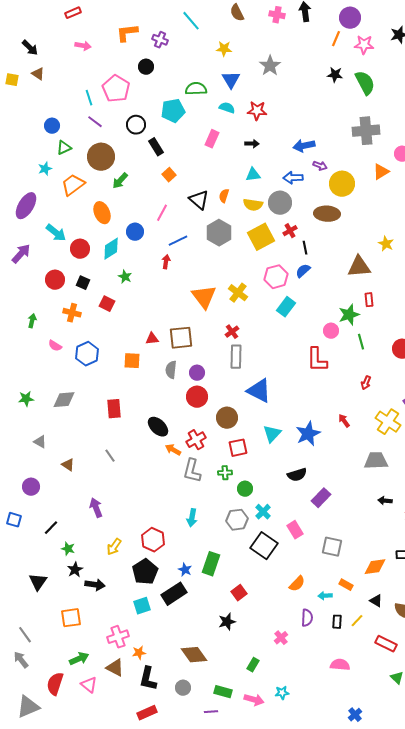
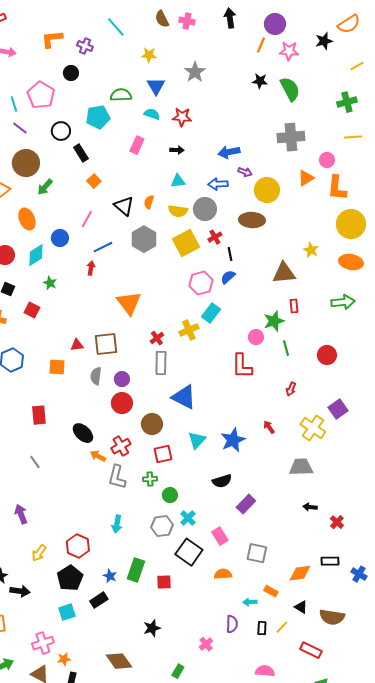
pink cross: (277, 15) -> (187, 21), moved
yellow cross: (238, 293) -> (189, 330), moved, turned 30
orange semicircle: (297, 584) -> (223, 574), moved, turned -138
red square: (239, 593) -> (164, 582), moved, turned 35
black rectangle: (174, 594) -> (99, 600), size x0.7

